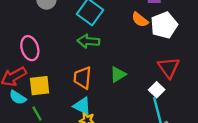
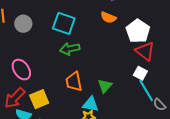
white pentagon: (164, 25) -> (138, 31), moved
green triangle: (118, 74) -> (105, 86), moved
cyan triangle: (82, 106) -> (91, 104), moved

